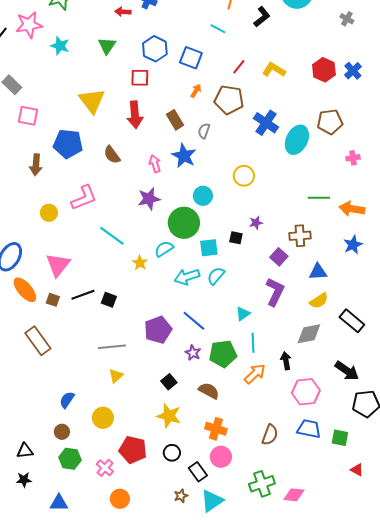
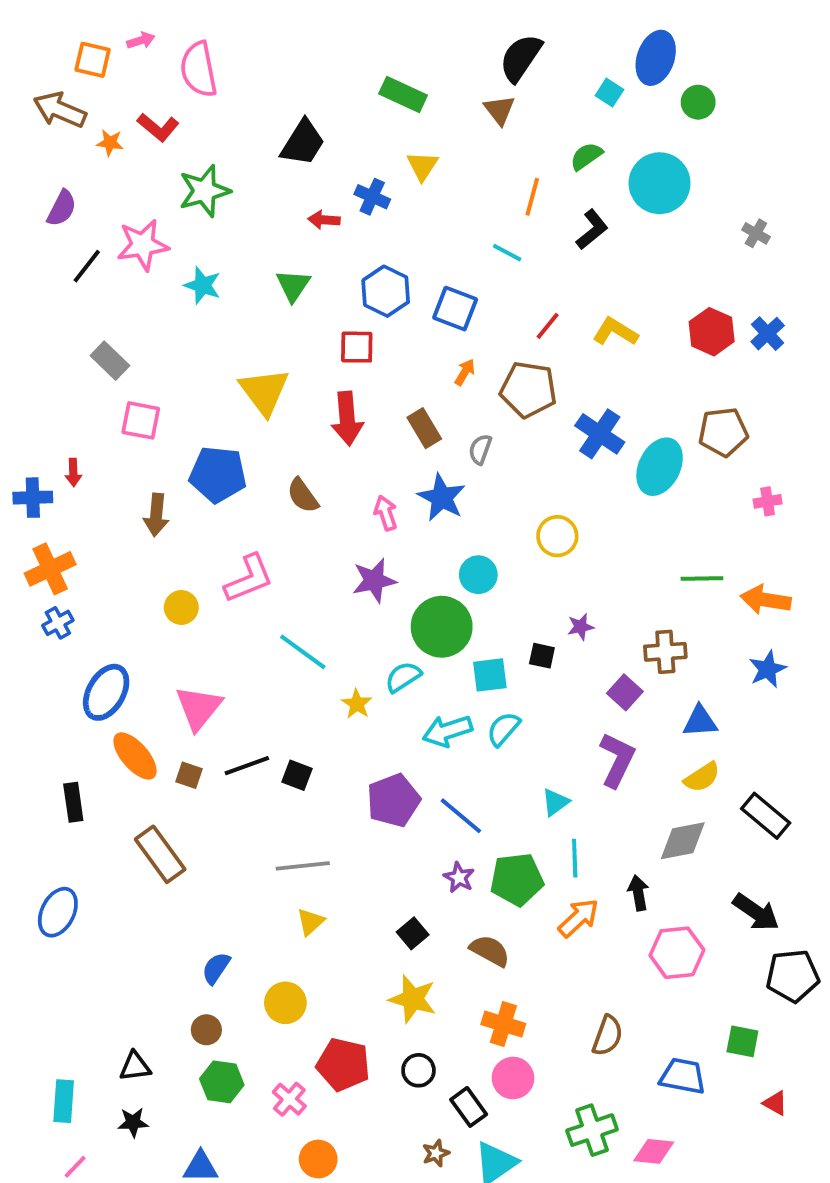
purple pentagon: (158, 330) -> (393, 800), moved
blue trapezoid: (309, 429) -> (683, 1076), moved

